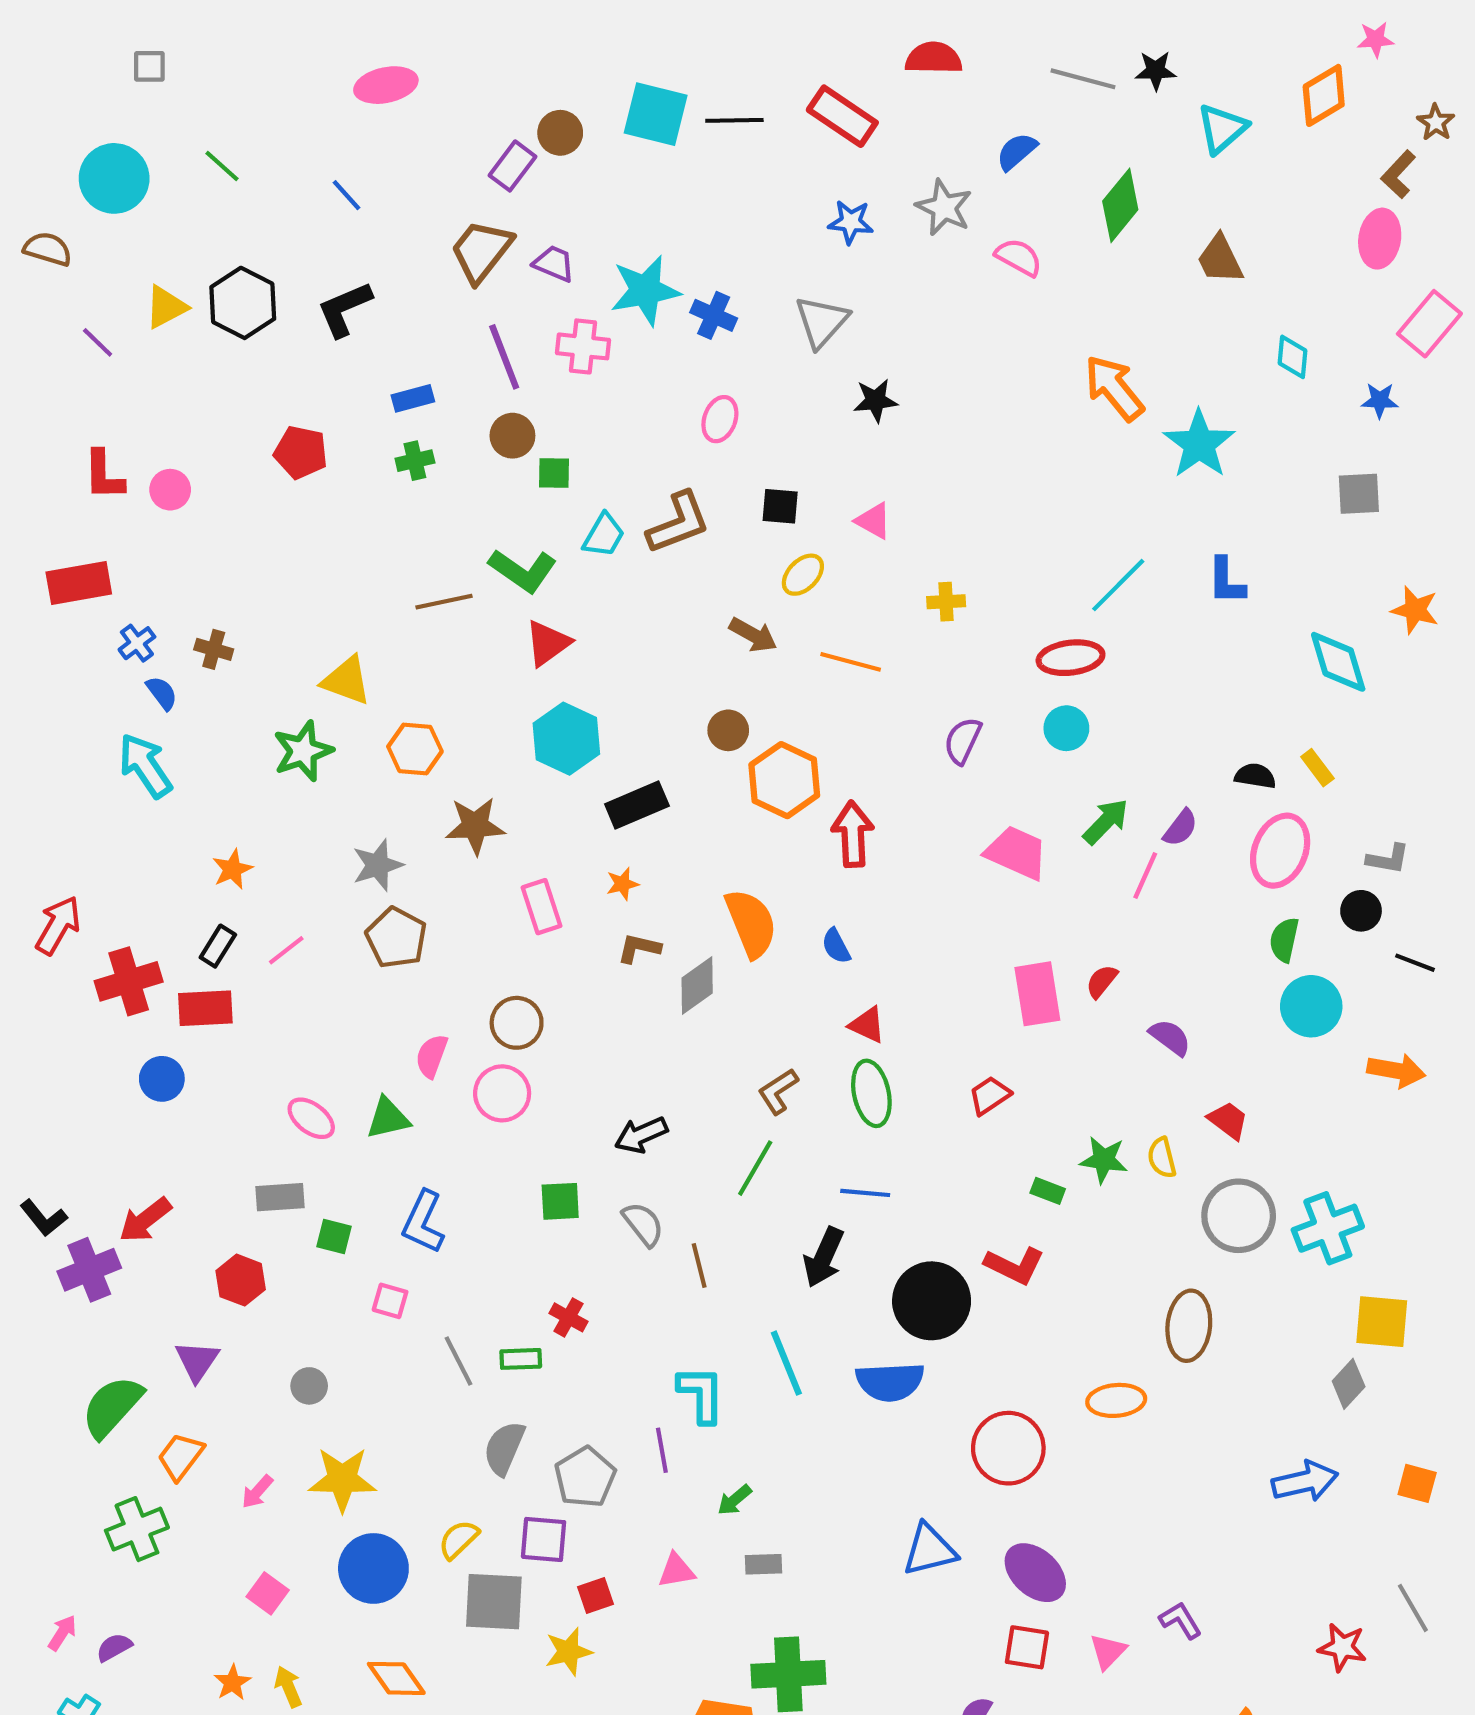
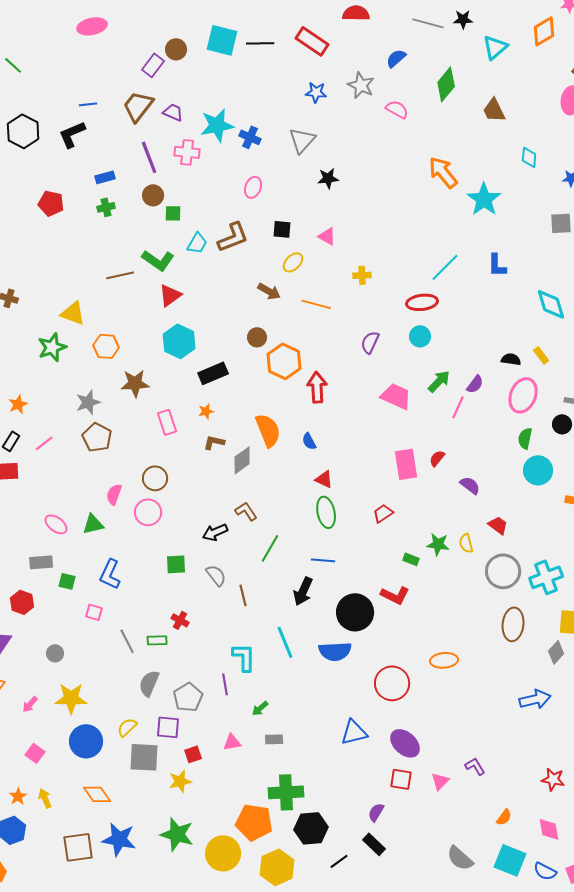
blue line: (346, 195) -> (88, 104), moved, turned -54
brown L-shape: (778, 1091) -> (246, 511), moved, turned 90
brown ellipse: (1189, 1326) -> (513, 624), moved

